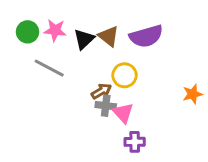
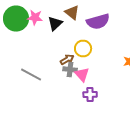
green circle: (28, 32) -> (16, 18), size x1.6
brown triangle: (109, 36) -> (72, 12), moved
gray line: (49, 68) -> (31, 74), moved

